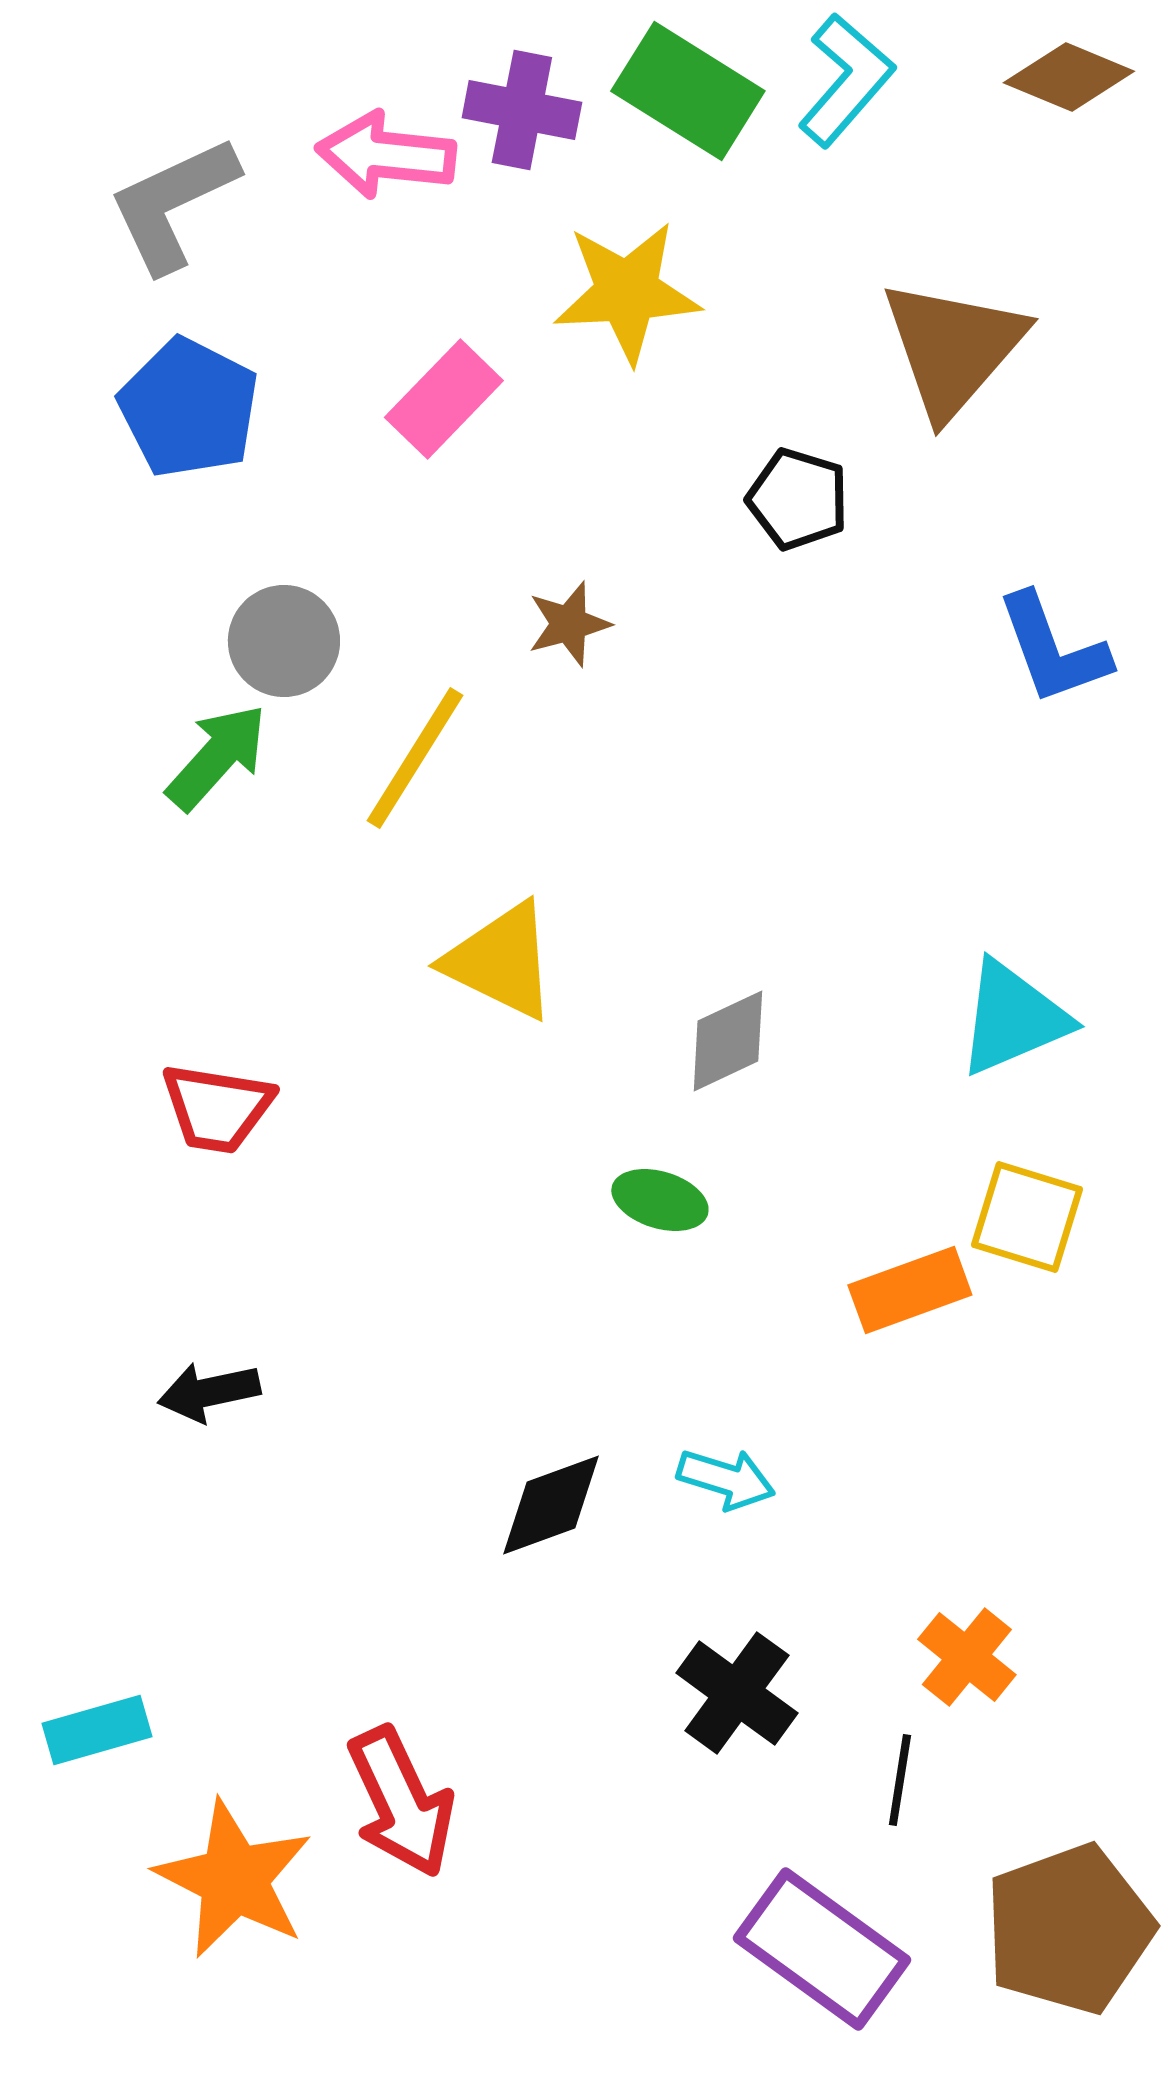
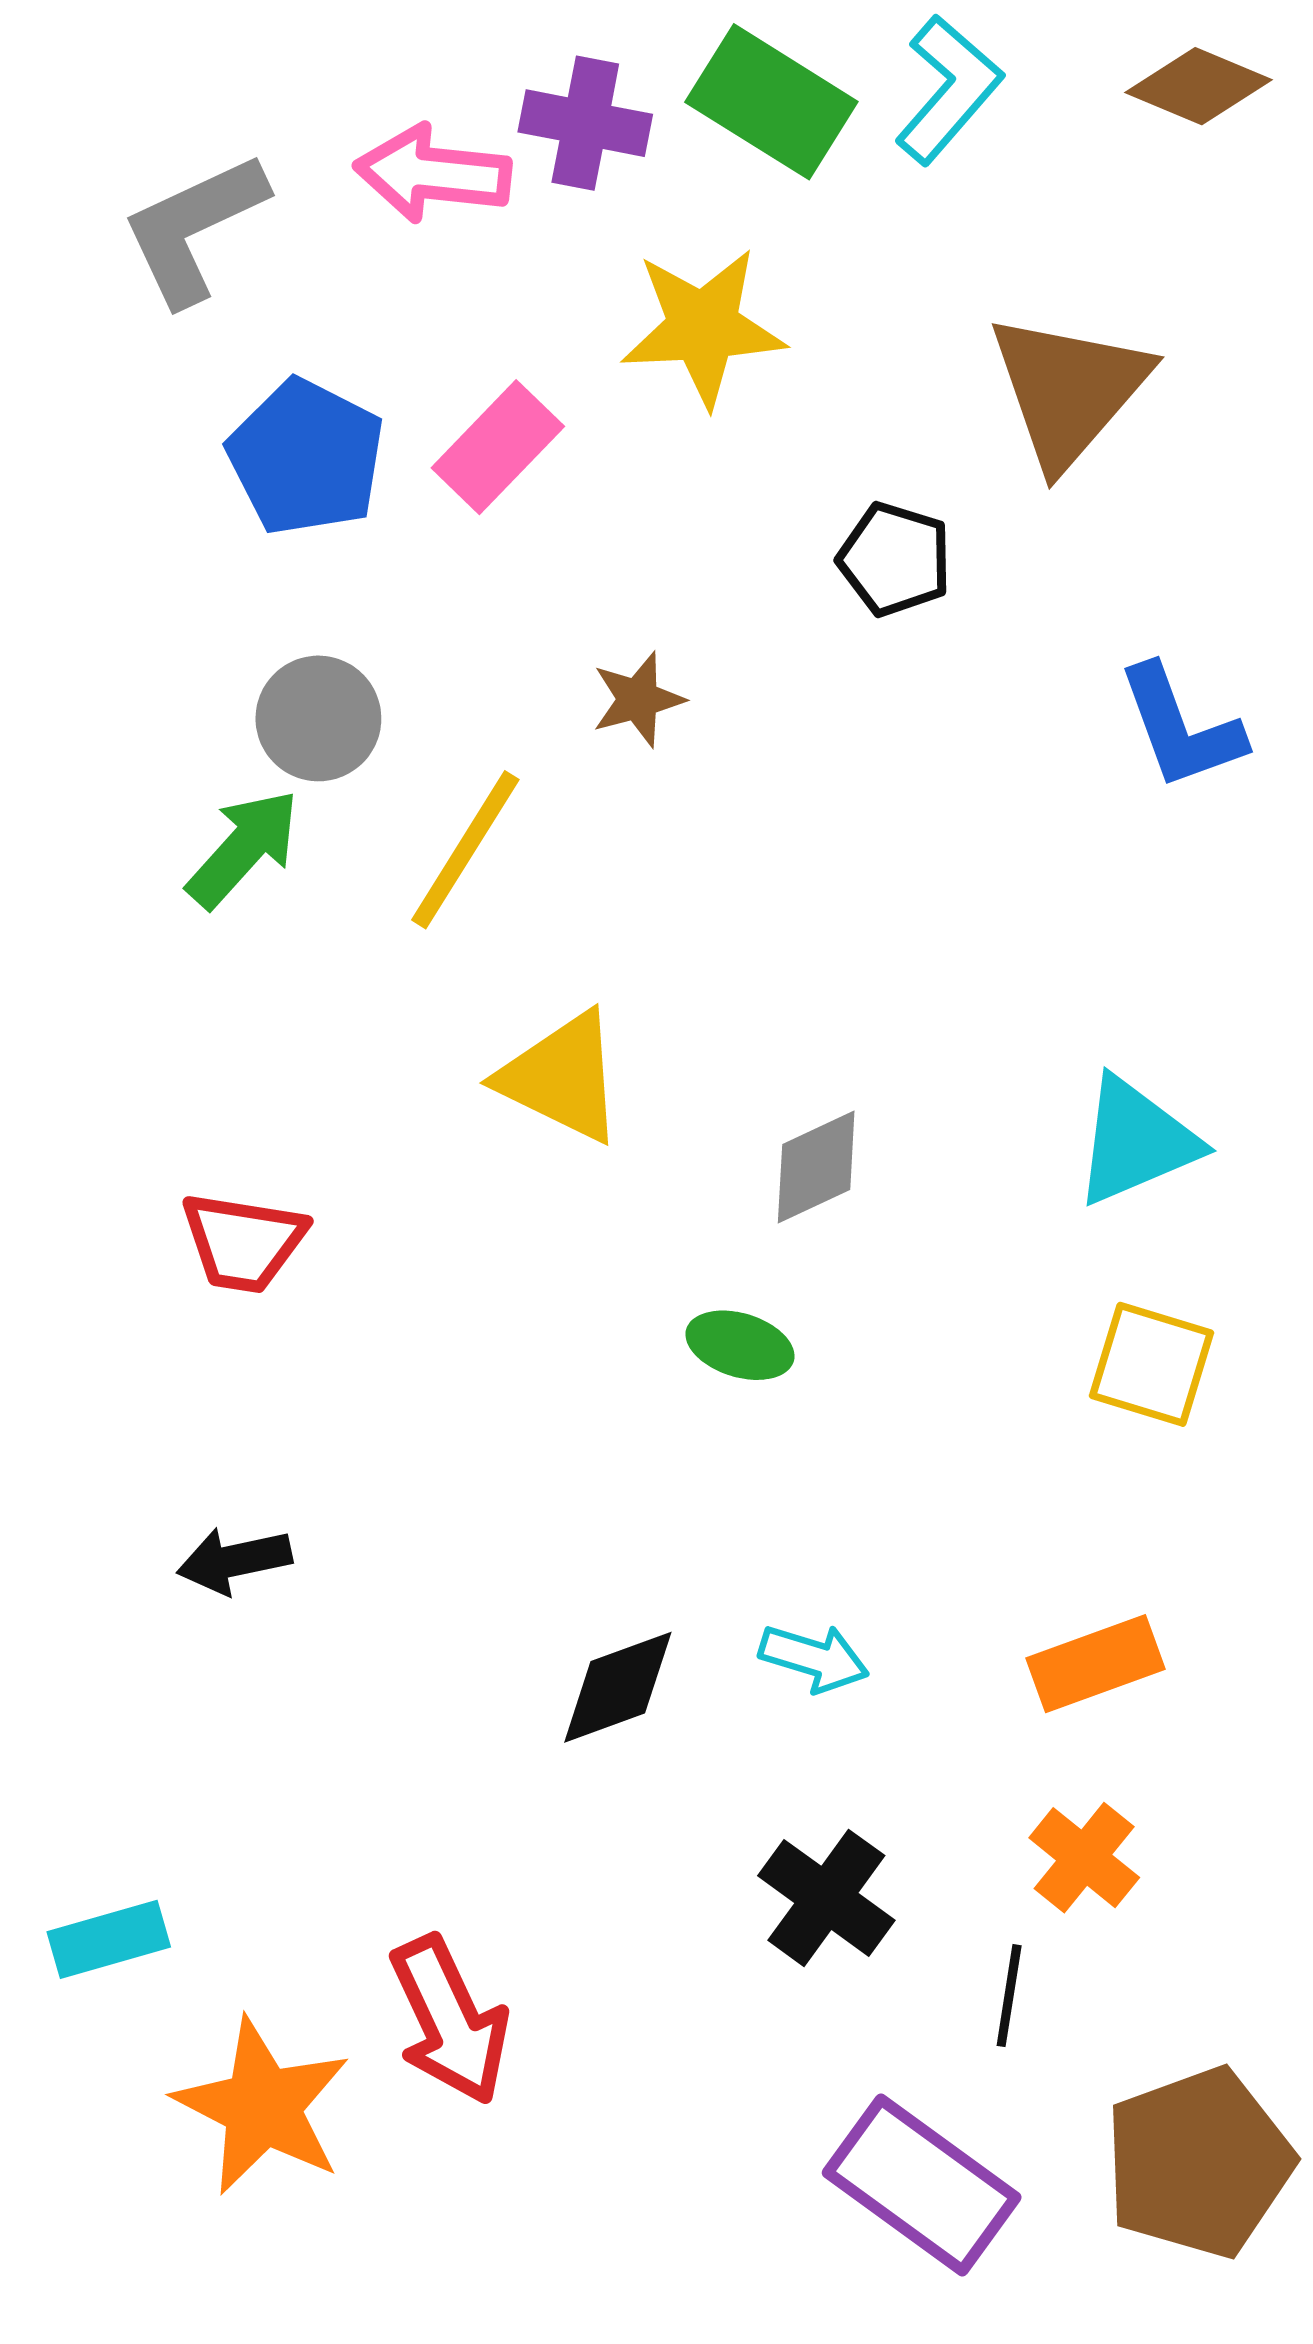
blue pentagon: (189, 408) -> (306, 457), moved
orange rectangle: (910, 1290) -> (1095, 1664), moved

